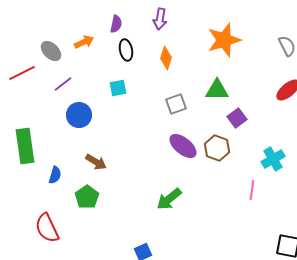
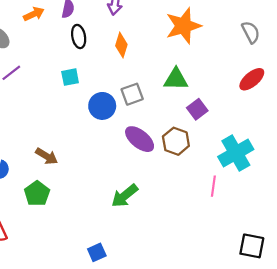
orange arrow: (84, 42) -> (34, 14), moved
blue circle: (79, 115) -> (102, 106), moved
cyan cross: (273, 159) -> (236, 153), size x1.4

